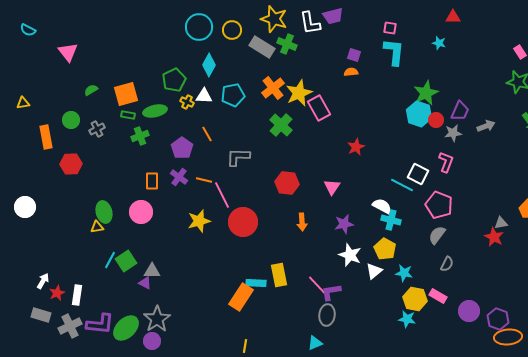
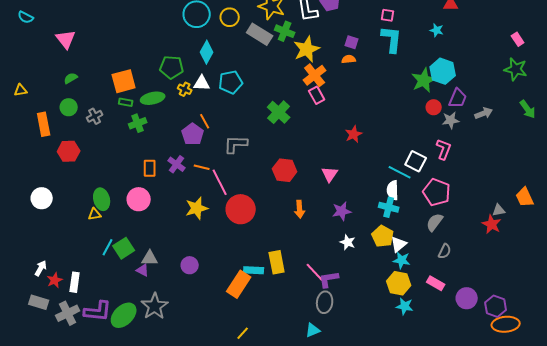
green pentagon: (174, 80) -> (172, 67), turned 30
orange cross: (273, 88) -> (315, 75), moved
green semicircle: (91, 90) -> (71, 78), moved
yellow star: (299, 93) -> (307, 49), moved
pink rectangle: (319, 108) -> (317, 95), size x0.7
cyan hexagon: (419, 114) -> (443, 71), moved
purple pentagon: (182, 148) -> (193, 134), moved
white semicircle: (382, 206) -> (393, 190), moved, turned -120
white circle: (25, 207) -> (42, 198), moved
white star: (350, 255) -> (348, 242), size x0.7
white triangle: (374, 271) -> (399, 244), moved
yellow hexagon: (415, 299) -> (399, 283), moved
purple circle: (152, 341) -> (190, 265), moved
yellow line: (245, 346) -> (243, 333), turned 32

